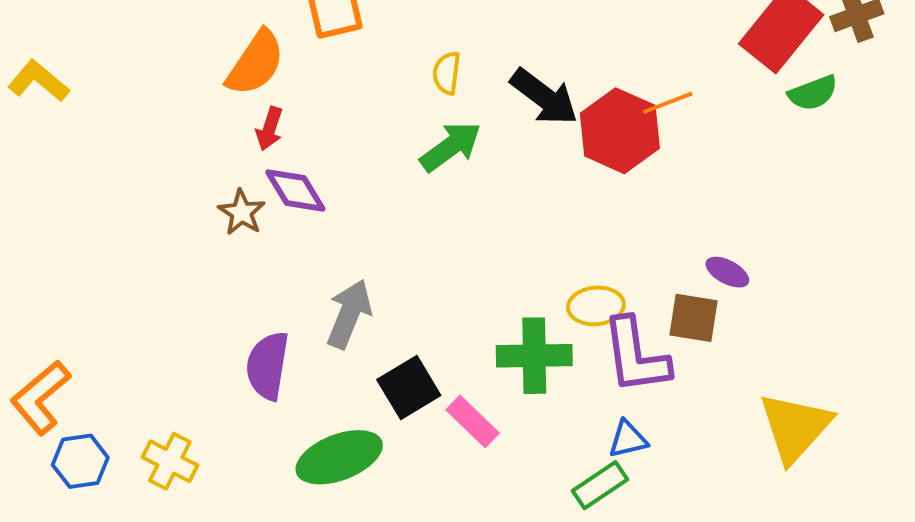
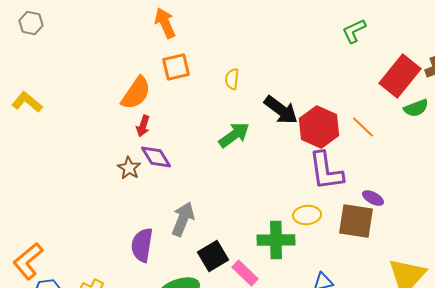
yellow semicircle: (447, 73) -> (232, 79), moved
orange line: (668, 103) -> (363, 127), moved, turned 65
brown square: (694, 318) -> (356, 221), size x1.4
purple L-shape: (636, 356) -> (326, 171), moved

